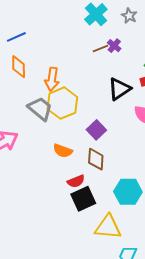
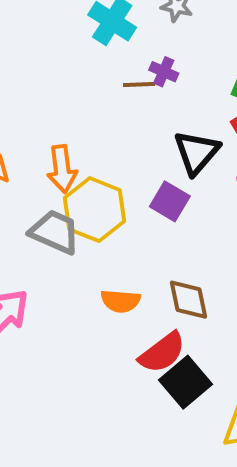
brown line: (101, 49) -> (139, 84), turned 35
purple square: (96, 130) -> (170, 201), moved
red semicircle: (76, 181) -> (162, 353), size x1.4

